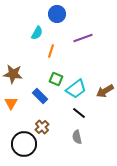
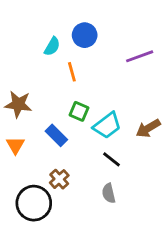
blue circle: (57, 14) -> (85, 35), moved
purple line: (83, 38) -> (140, 56), moved
orange line: (51, 51) -> (72, 72), turned -32

